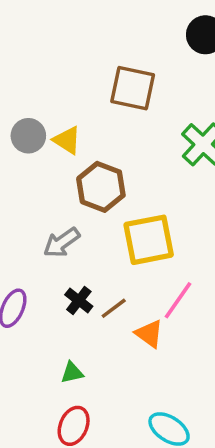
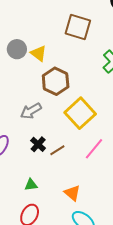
yellow square: (149, 240) -> (80, 113), turned -36
orange triangle: (149, 334) -> (72, 193), moved

